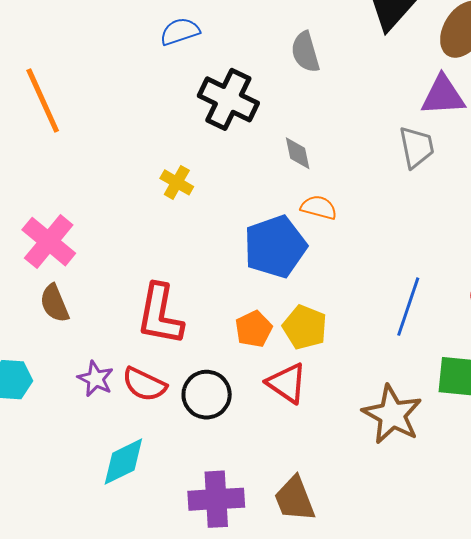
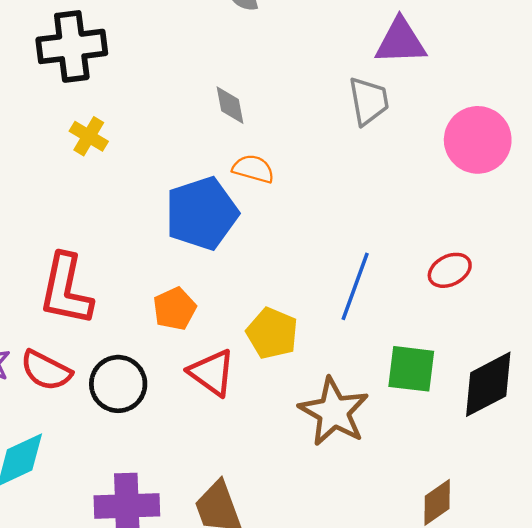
black cross: (228, 99) -> (72, 46), moved, turned -34
yellow pentagon: (305, 327) -> (272, 333), moved

